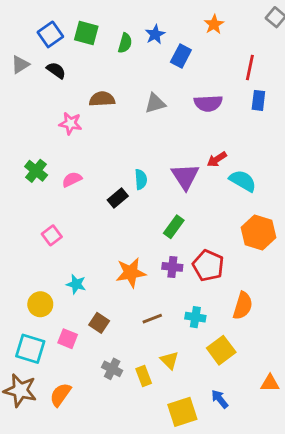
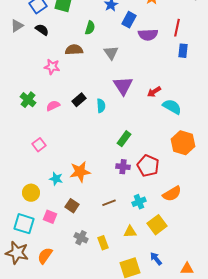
green semicircle: (125, 43) -> (90, 28), moved
gray triangle: (155, 103) -> (111, 53), turned -49
purple semicircle: (208, 103) -> (148, 35), moved
purple triangle: (185, 177) -> (123, 86), moved
black rectangle: (118, 198) -> (79, 100), moved
orange star: (131, 273) -> (80, 172), moved
orange semicircle: (243, 306) -> (172, 194), turned 42
cyan cross: (195, 317) -> (139, 202), turned -32
yellow triangle: (169, 360) -> (130, 232), moved, turned -48
orange triangle: (270, 383) -> (187, 269), moved

